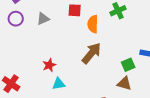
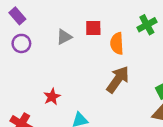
gray triangle: (43, 19) -> (64, 37), moved
red star: (49, 65) -> (52, 97), moved

